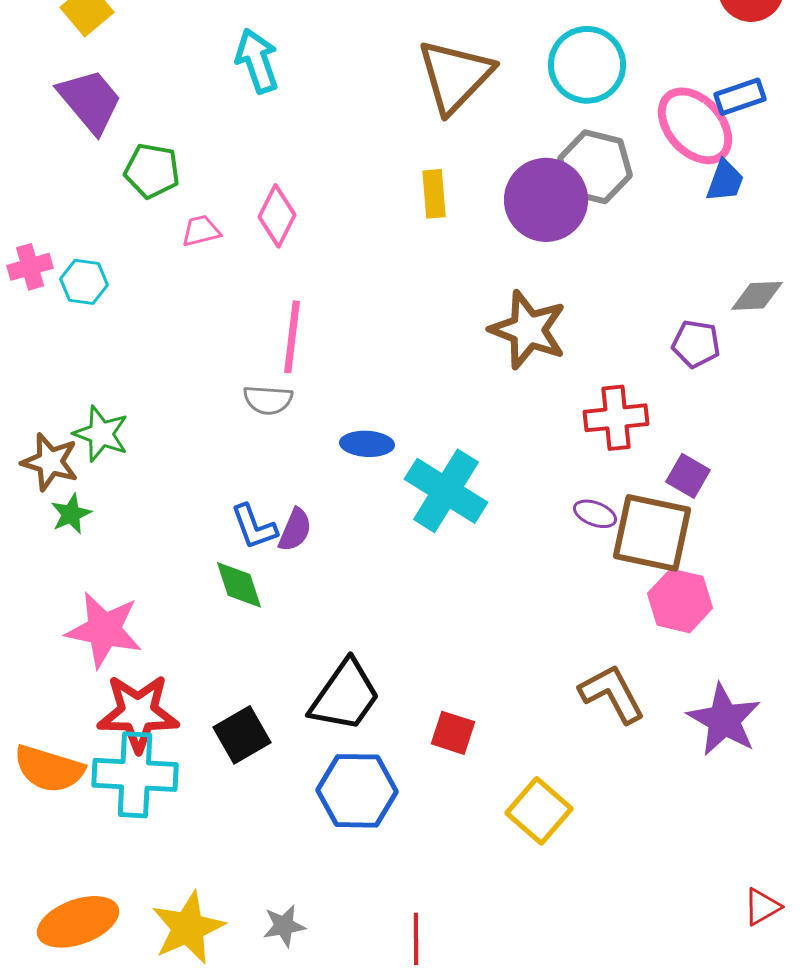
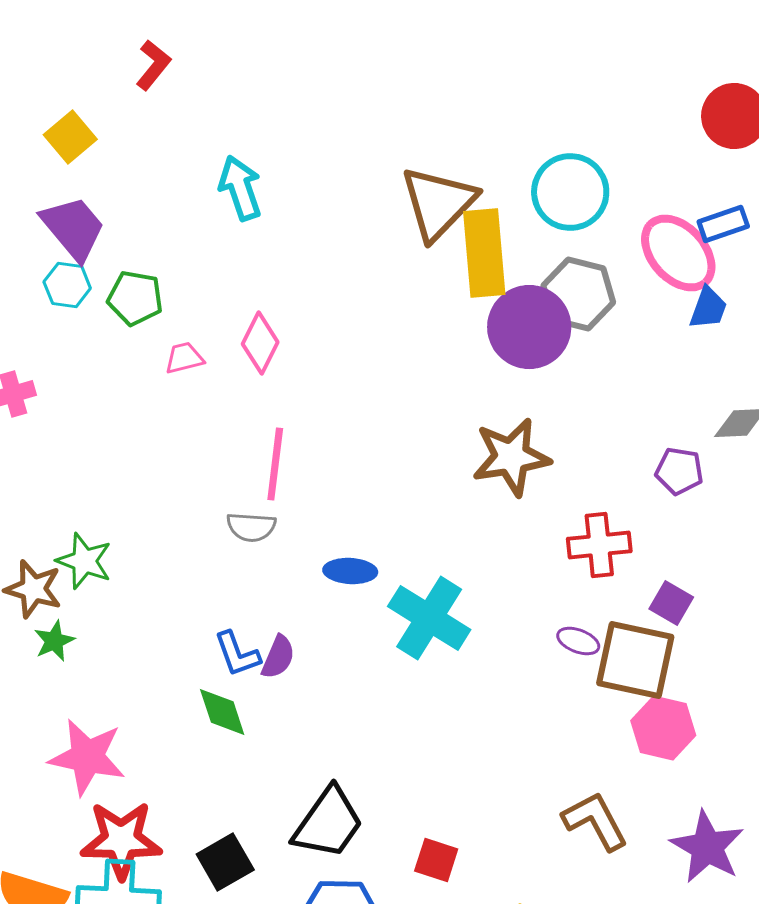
yellow rectangle: (434, 194) -> (484, 253), moved, size x1.8
cyan hexagon: (84, 282) -> (67, 285), moved
brown star: (528, 330) -> (511, 457), turned -30

